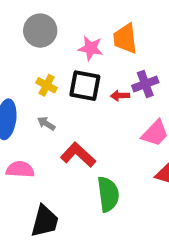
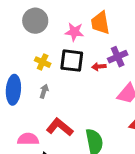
gray arrow: (46, 124) -> (44, 91), turned 80
red L-shape: (78, 155) -> (60, 127), moved
pink semicircle: (20, 169) -> (28, 139), moved

